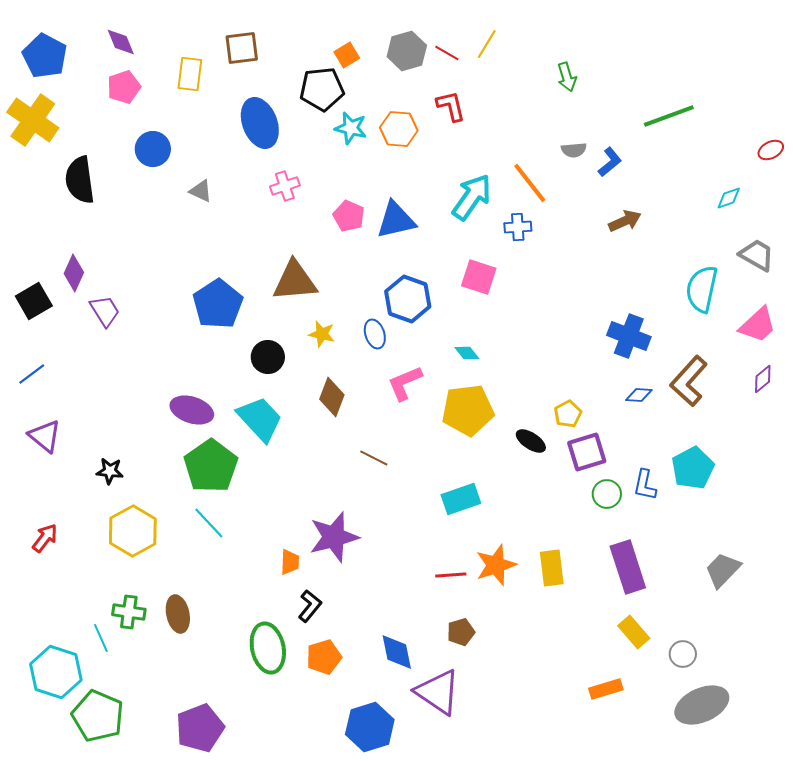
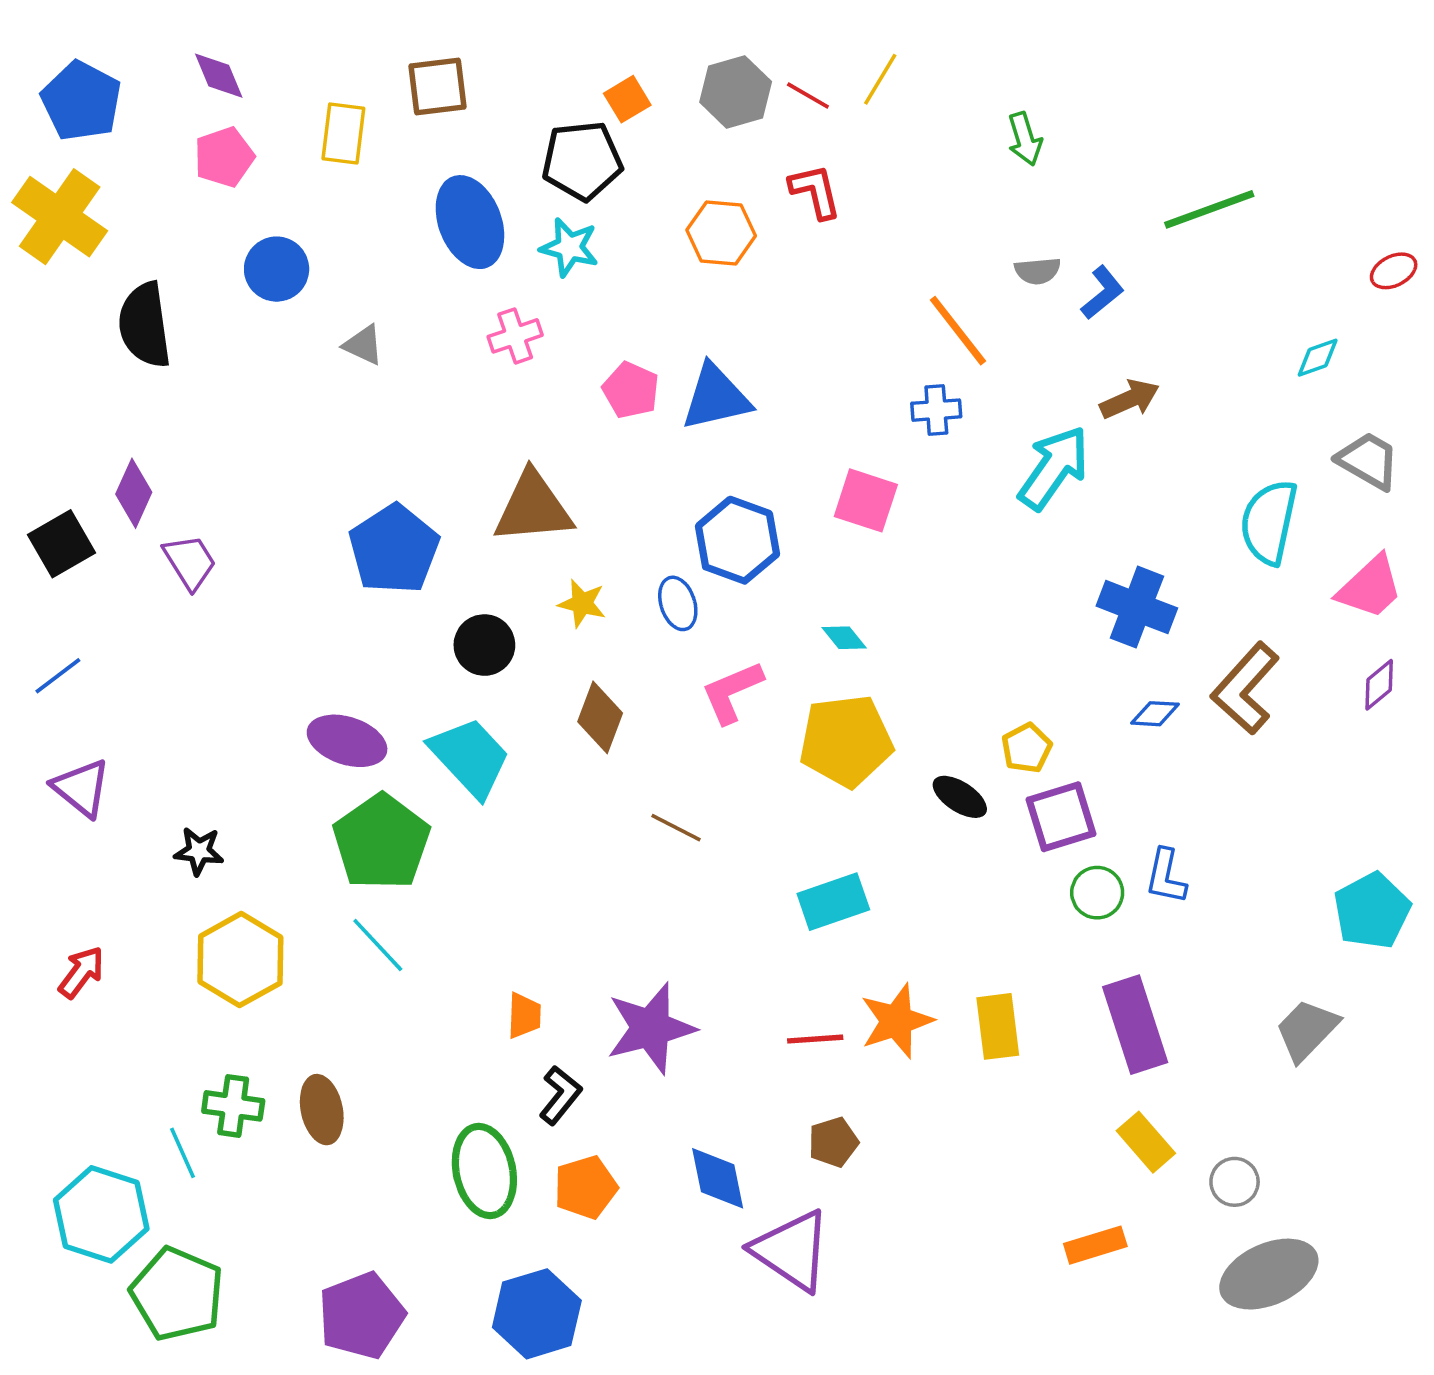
cyan star: (351, 128) -> (569, 247), moved
cyan arrow: (472, 197) -> (1054, 468), moved
cyan pentagon: (693, 468) -> (1372, 911), moved
purple star: (334, 537) -> (651, 1028), moved
blue hexagon: (370, 727) -> (537, 1314), moved

